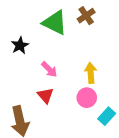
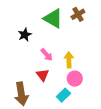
yellow arrow: (91, 73) -> (69, 60), moved
cyan rectangle: (107, 116) -> (63, 95), moved

